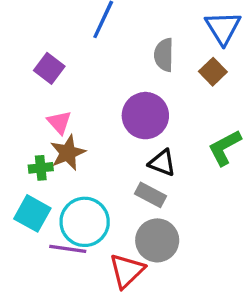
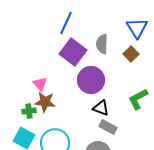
purple square: (49, 68) -> (73, 52), moved, size x1.5
brown star: (68, 153) -> (45, 102), turned 30
gray rectangle: (150, 195) -> (108, 127), moved

